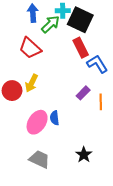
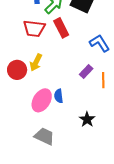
red trapezoid: (30, 48) -> (34, 28), turned -35
red rectangle: (81, 48) -> (61, 28), moved
black star: (84, 155) -> (87, 119), moved

